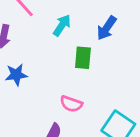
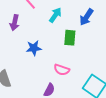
blue star: (16, 75) -> (34, 48), moved

